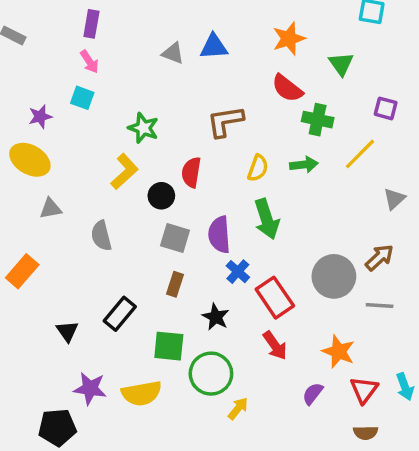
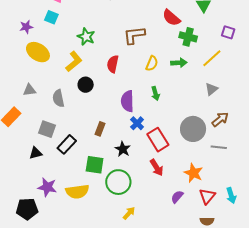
yellow ellipse: (30, 160) -> (38, 52), moved
black circle: (161, 196) -> (86, 85), moved
gray triangle: (394, 199) -> (211, 89), moved
gray triangle: (51, 209) -> (29, 90), moved
green arrow: (267, 219) -> (155, 93), size x0.6
gray square: (175, 238) -> (47, 129), moved
black triangle: (67, 331) -> (36, 153), turned 48
yellow arrow: (238, 408) -> (129, 213), moved

